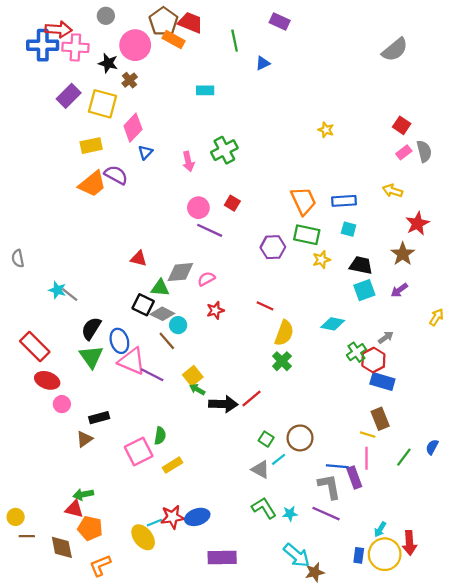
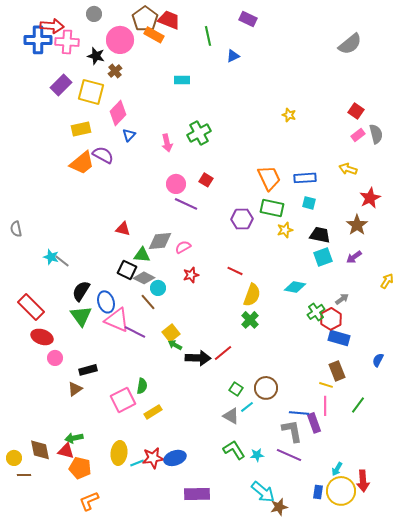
blue semicircle: (432, 447) -> (378, 360), moved
yellow ellipse: (143, 537) -> (119, 453), moved, turned 45
brown diamond: (62, 547) -> (40, 450), moved

